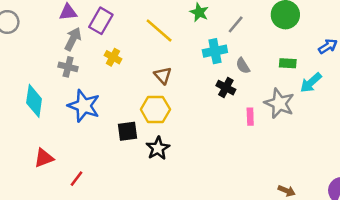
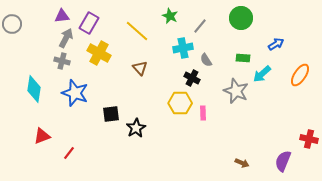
yellow cross: (113, 57) -> (99, 53), size x1.6
yellow hexagon: (155, 109) -> (180, 103), moved
pink rectangle: (250, 117) -> (203, 113), moved

